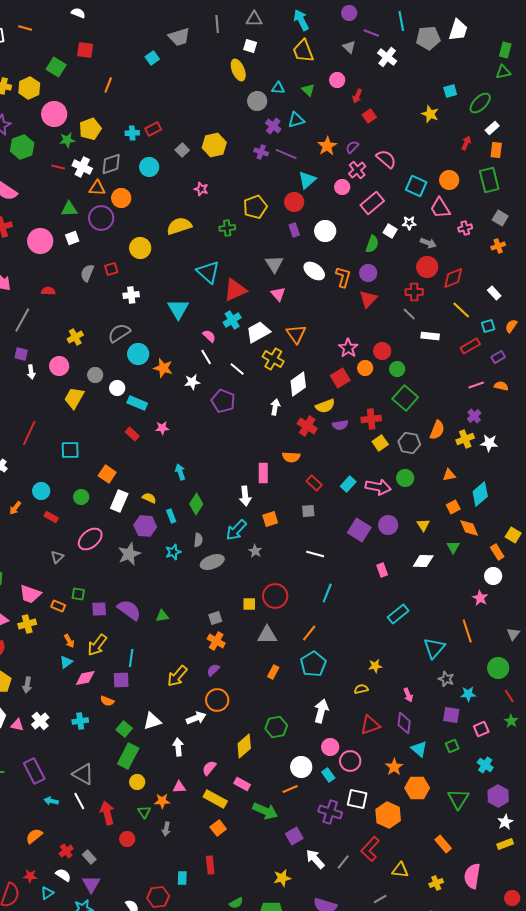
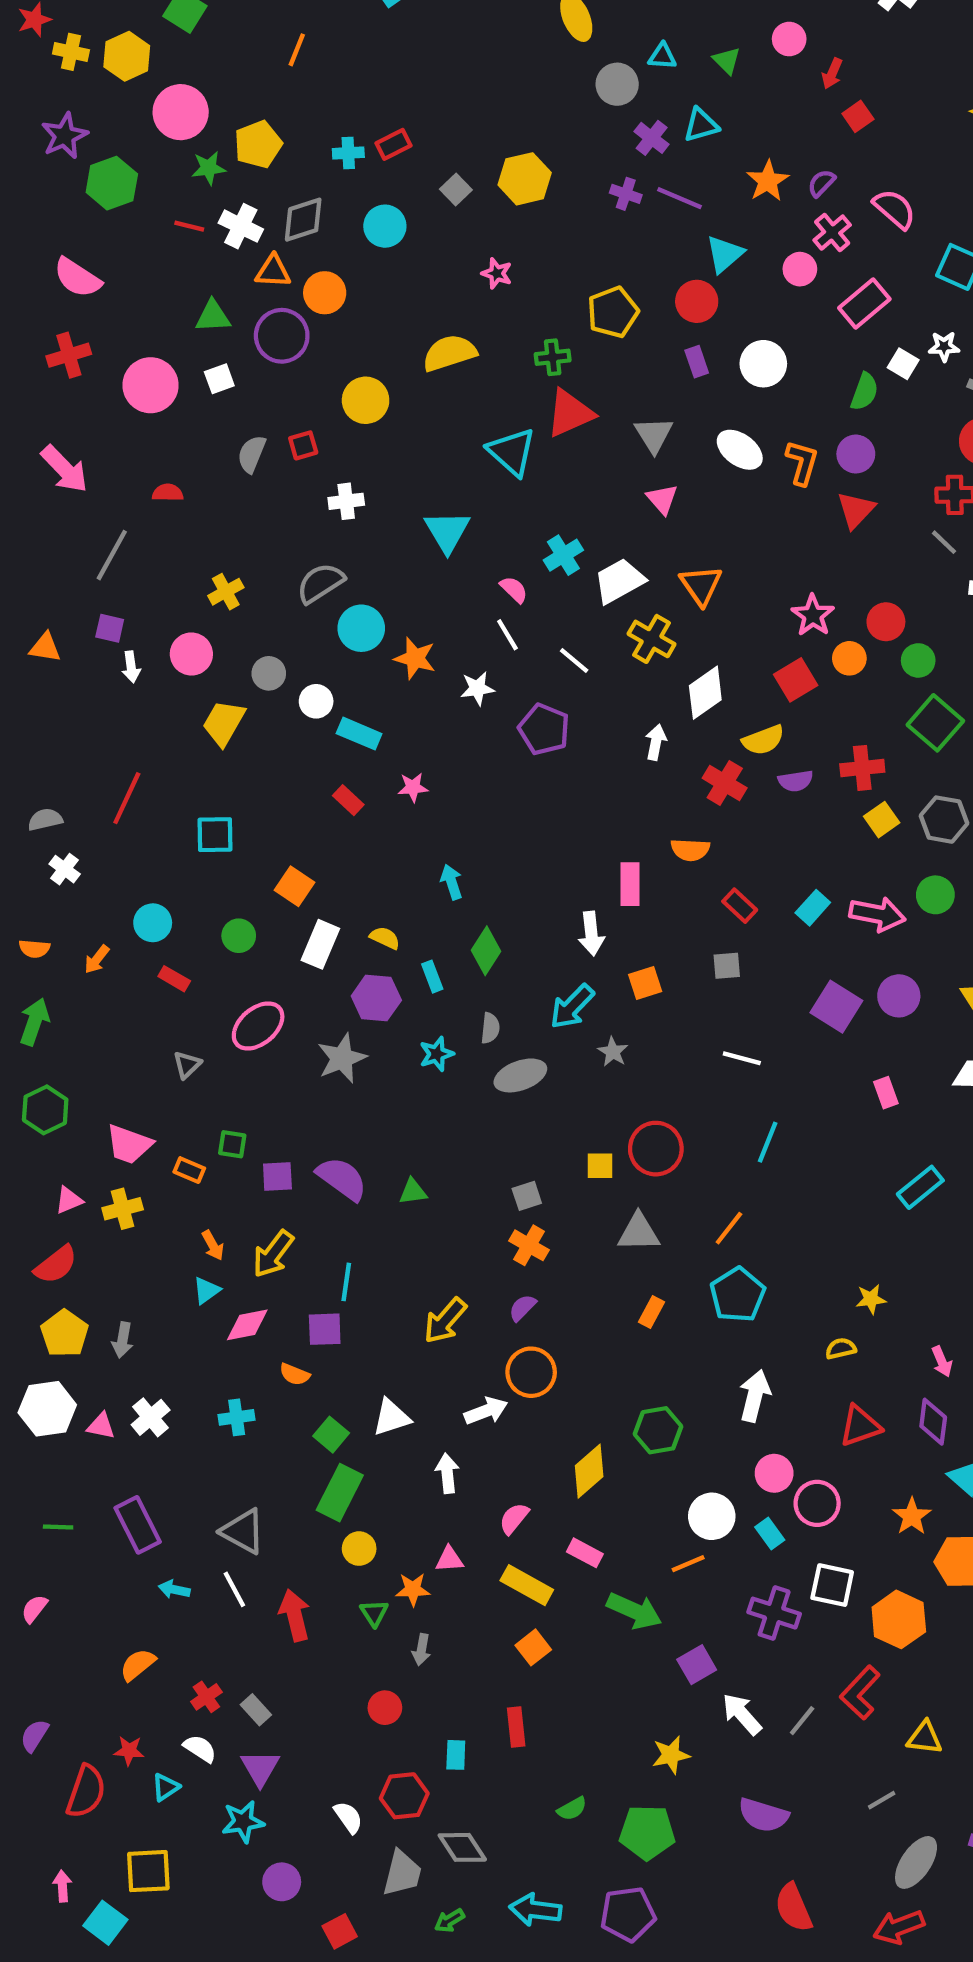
red triangle: (235, 290) -> (570, 413), moved
red circle: (127, 839) -> (385, 1708), moved

